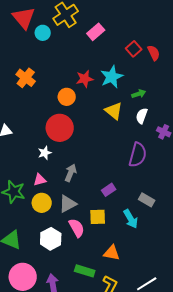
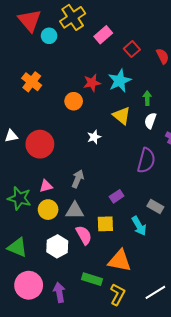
red square: (134, 49) -> (132, 49), moved
green arrow: (139, 94) -> (147, 98), turned -72
red circle: (60, 128) -> (40, 144), moved
white star: (45, 153) -> (94, 137), moved
gray triangle: (68, 204) -> (75, 211), turned 30
orange triangle: (112, 253) -> (120, 261), size x1.4

